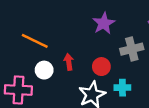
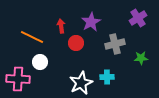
red arrow: (69, 62) -> (61, 26), moved
red circle: (101, 67) -> (76, 43), moved

